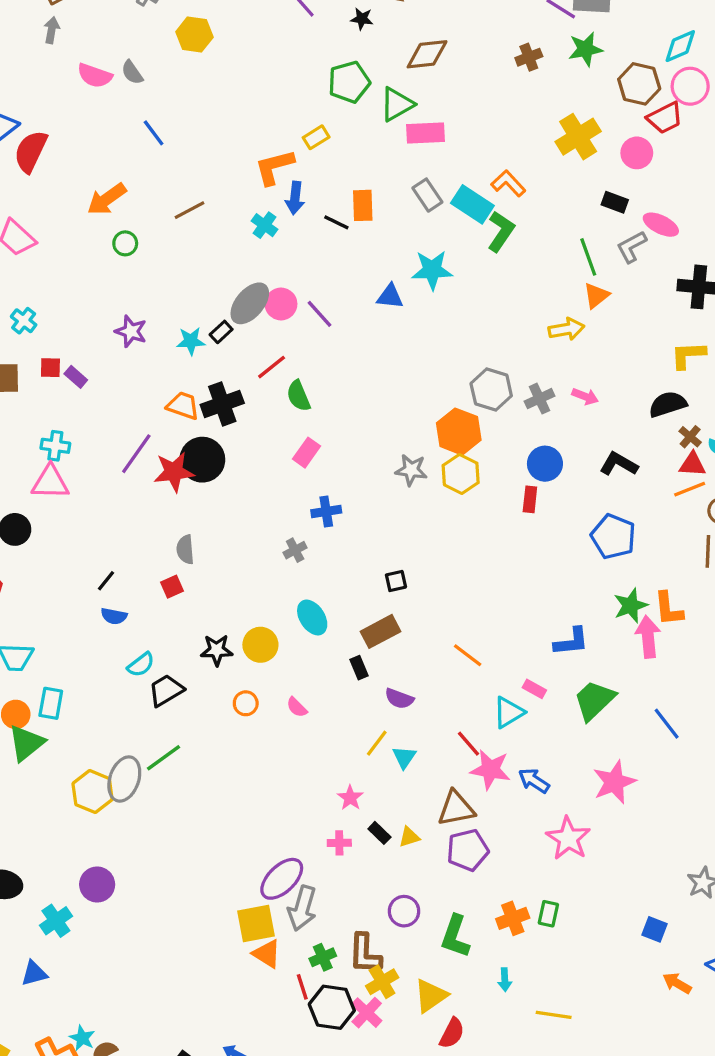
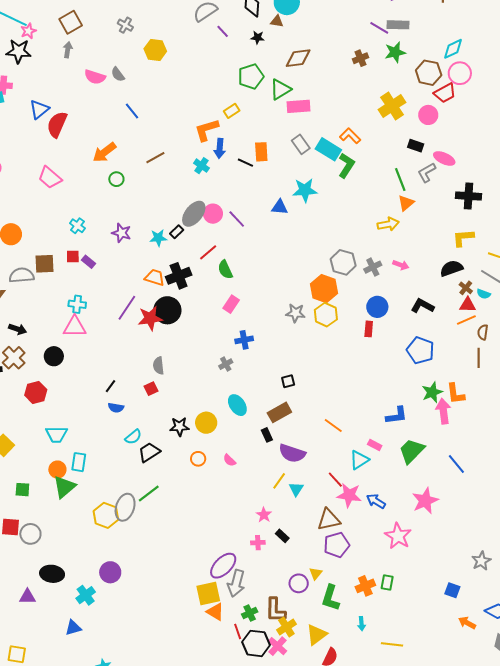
cyan cross: (24, 321) -> (77, 226), moved
purple semicircle: (399, 699) -> (292, 453), size x1.5
yellow triangle: (409, 837) -> (316, 573), moved, turned -32

